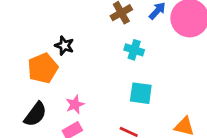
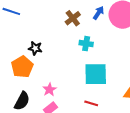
cyan square: (141, 93) -> (96, 74), size x1.4

